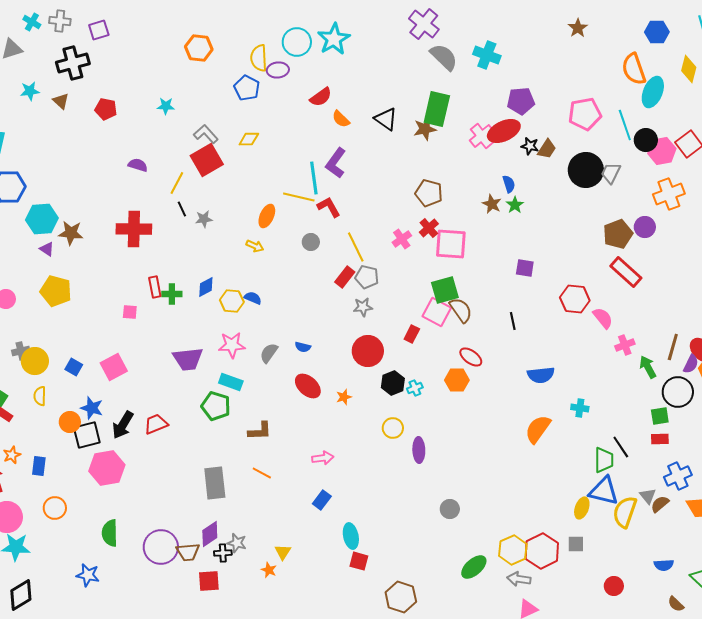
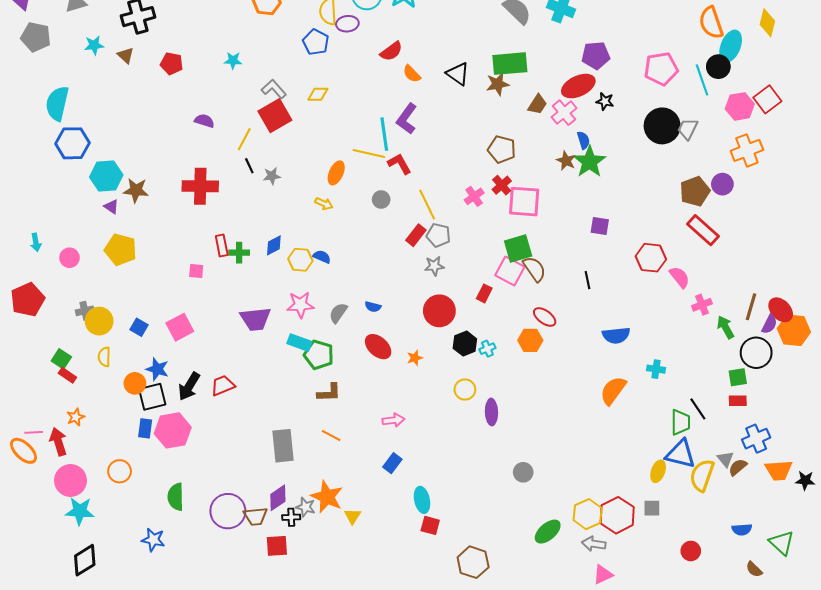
green rectangle: (437, 109) -> (510, 64), turned 72
pink cross: (482, 136) -> (564, 113), moved
black circle: (646, 140) -> (718, 67), moved
brown trapezoid: (547, 149) -> (537, 104), moved
green star: (515, 205) -> (590, 162), size x1.8
green pentagon: (216, 406) -> (319, 355), moved
blue rectangle: (39, 466) -> (145, 428), moved
orange star: (269, 570) -> (327, 497), moved, size x2.0

